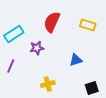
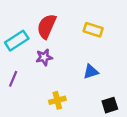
red semicircle: (52, 22) -> (47, 26), moved
yellow rectangle: (88, 25) -> (93, 30), moved

